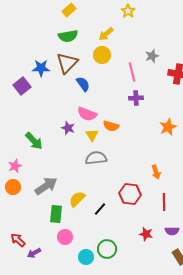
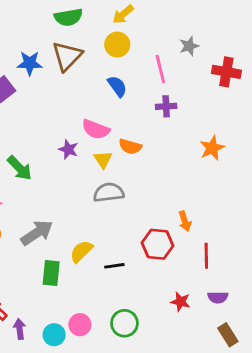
blue semicircle: (83, 84) -> (117, 86), moved
orange arrow: (156, 172) -> (185, 221), moved
black line: (100, 209) -> (114, 266), turned 40
pink circle: (65, 237) -> (80, 325), moved
purple arrow: (34, 253) -> (20, 329), turned 112
cyan circle: (86, 257) -> (54, 335), moved

